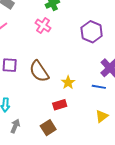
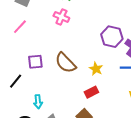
purple hexagon: (92, 32) -> (112, 37), moved

